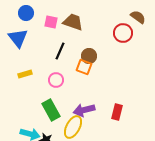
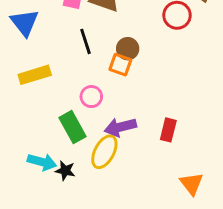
black line: (60, 51) -> (86, 41), turned -42
yellow rectangle: (25, 74) -> (35, 75), size x1.5
pink circle: (56, 80) -> (91, 97), moved

